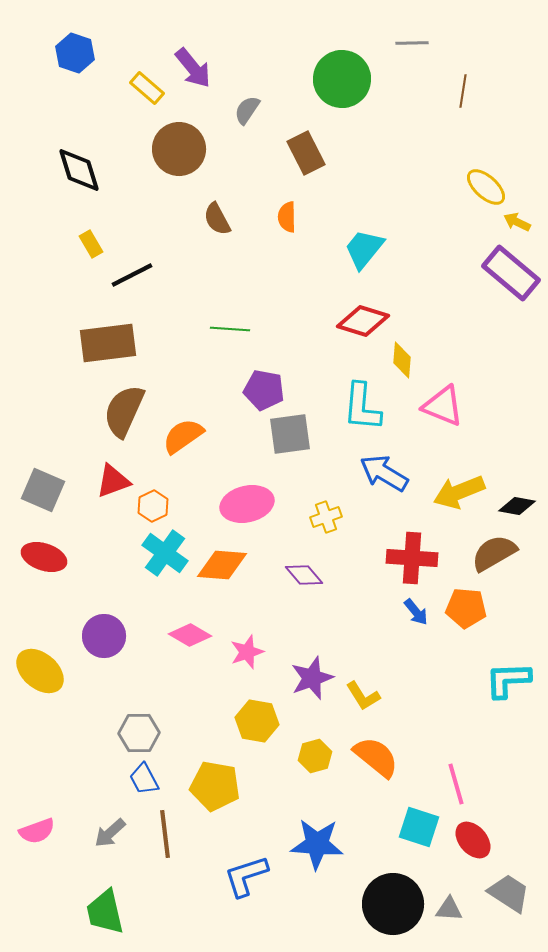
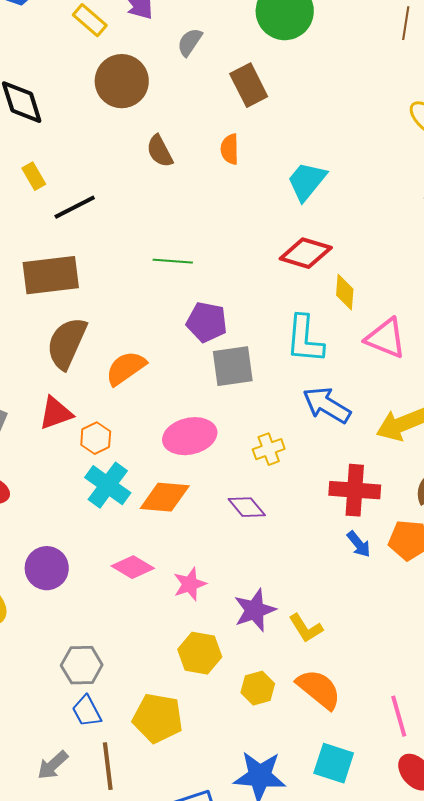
cyan square: (419, 827) -> (334, 763), moved

